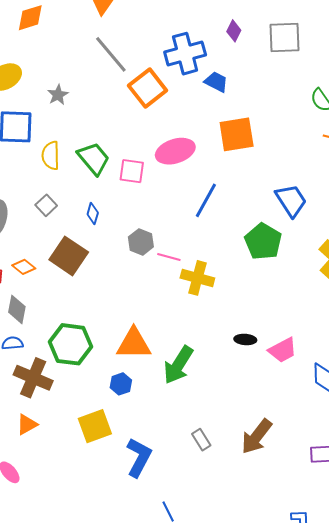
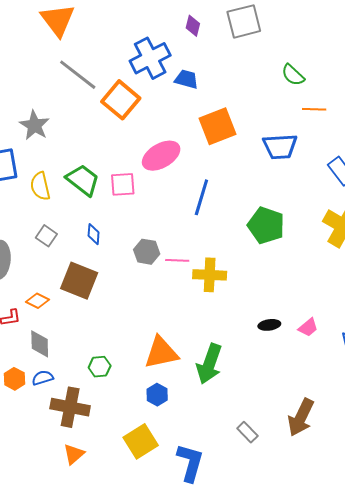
gray star: (58, 95) -> (34, 125), size x1.4
blue trapezoid: (291, 200) -> (280, 147), moved, turned 132
green hexagon: (71, 344) -> (100, 367), size x0.5
pink trapezoid: (283, 350) -> (308, 327), size x0.7

